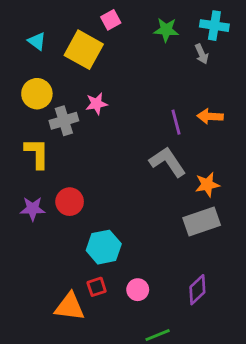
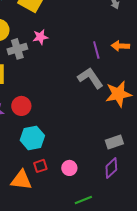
orange star: (207, 185) -> (118, 94), size x1.5
gray rectangle: (202, 221) -> (114, 142), moved, size x0.7
cyan hexagon: (104, 247) -> (32, 138), moved

